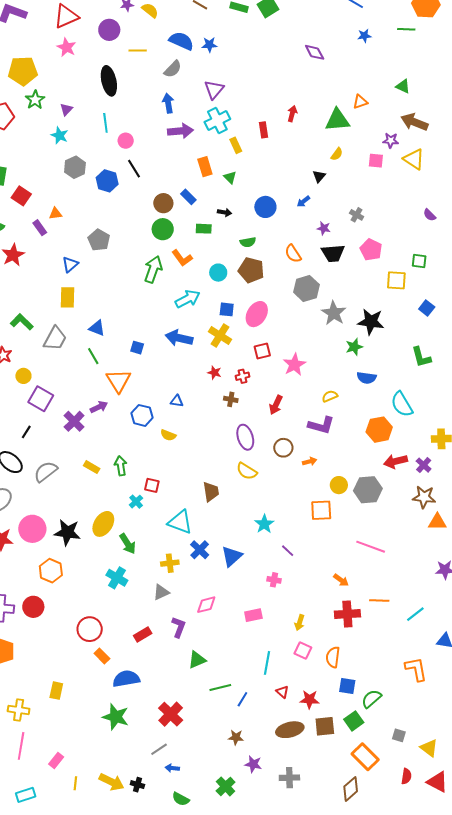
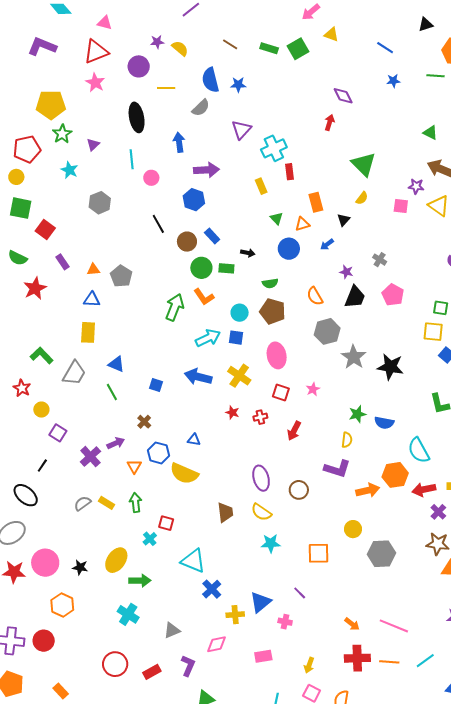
blue semicircle: (181, 41) -> (210, 80), turned -130
orange triangle: (360, 102) -> (302, 224), moved
blue arrow: (168, 103) -> (179, 142), moved
red arrow: (292, 114) -> (330, 122), moved
green triangle: (337, 120) -> (364, 164), turned 48
cyan cross: (217, 121) -> (274, 148), moved
cyan star: (60, 135) -> (69, 170), moved
orange rectangle: (205, 167) -> (316, 202), moved
black line: (134, 169) -> (158, 224), moved
green triangle: (230, 177) -> (276, 218), moved
blue hexagon: (107, 181) -> (194, 200), moved
orange triangle: (56, 214) -> (93, 270), moved
green circle: (163, 229) -> (201, 268), moved
black trapezoid: (333, 253) -> (355, 297), turned -65
blue triangle: (70, 264) -> (92, 300), turned 42
yellow square: (396, 280) -> (433, 332), moved
blue square: (227, 309) -> (236, 338), moved
pink ellipse: (257, 314) -> (277, 355), turned -45
green star: (354, 347) -> (357, 414), moved
red square: (262, 351) -> (281, 393), turned 30
pink star: (294, 365) -> (313, 389), moved, size x0.6
orange triangle: (119, 381) -> (134, 466), moved, size x0.6
yellow semicircle: (330, 396) -> (347, 440), turned 119
purple square: (41, 399) -> (58, 433), size x0.7
brown cross: (231, 399) -> (144, 422), moved, turned 32
red arrow: (276, 405) -> (294, 431), moved
yellow semicircle: (168, 435) -> (184, 474), size x1.8
orange arrow: (310, 461) -> (368, 490), moved, size x1.6
red arrow: (396, 461) -> (424, 490), moved
gray semicircle: (46, 472) -> (82, 503), moved, size x0.7
gray hexagon: (368, 490) -> (381, 554), moved
brown trapezoid: (211, 492) -> (225, 512), moved
orange square: (321, 510) -> (318, 553), moved
cyan star: (264, 524) -> (271, 543), moved, turned 30
black star: (67, 532) -> (80, 567), size x0.6
green arrow: (128, 544) -> (140, 581), turned -60
pink line: (371, 547) -> (394, 626), moved
blue triangle: (232, 556) -> (260, 602), moved
yellow cross: (170, 563) -> (235, 615), moved
orange line: (379, 601) -> (389, 662), moved
red circle: (90, 629) -> (115, 664), moved
orange rectangle: (102, 656) -> (61, 691), moved

